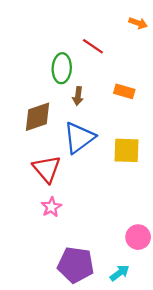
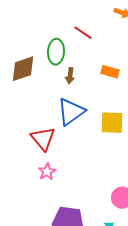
brown diamond: (37, 117) -> (23, 69), moved

